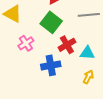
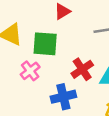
green square: (51, 22) -> (45, 44), moved, turned -30

